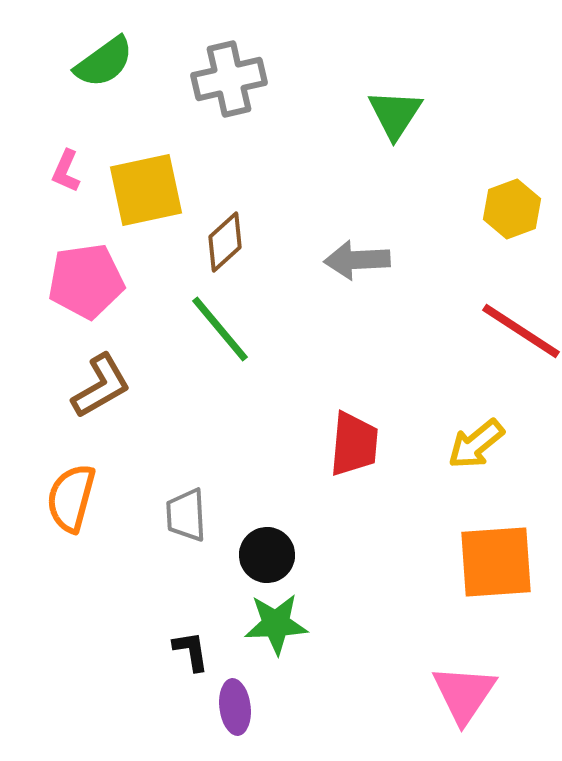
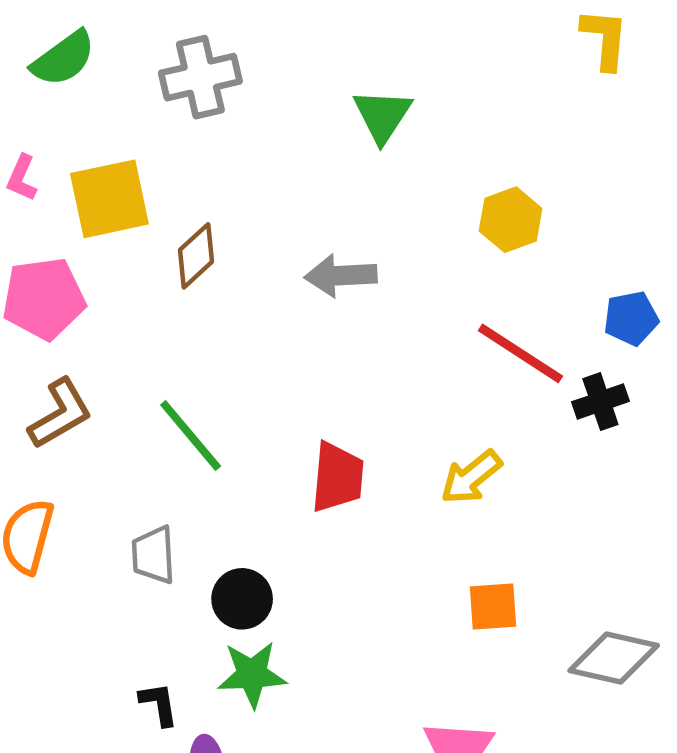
green line: (220, 329) -> (191, 436), moved
orange square: (496, 562) -> (493, 606), size x0.6

